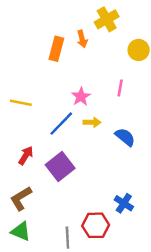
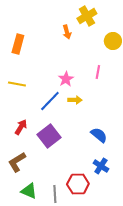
orange rectangle: (56, 49) -> (18, 44), moved
blue semicircle: (125, 137) -> (99, 135), moved
green triangle: (21, 231) -> (29, 191), moved

